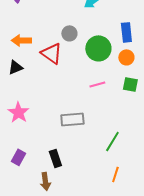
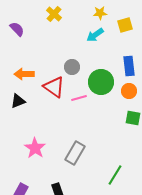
pink line: (97, 84) -> (79, 98), moved
pink star: (18, 112) -> (35, 148), moved
gray rectangle: (72, 119) -> (75, 153), turned -55

